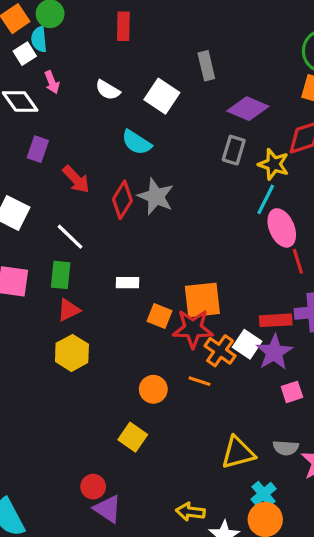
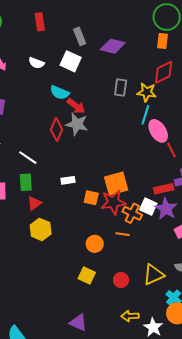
gray rectangle: (206, 66) -> (80, 36), moved
purple diamond: (248, 109) -> (113, 46), moved
red arrow: (76, 179) -> (76, 106), moved
red circle: (93, 487) -> (121, 280), moved

